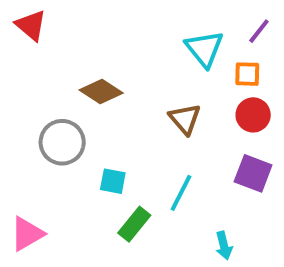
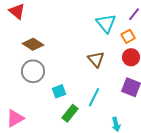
orange square: (247, 74) -> (128, 36), turned -32
brown diamond: (101, 92) -> (33, 44), moved
cyan square: (113, 181) -> (59, 91), turned -32

